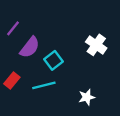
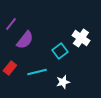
cyan square: (53, 60) -> (60, 51), moved
white star: (87, 97) -> (63, 82), moved

